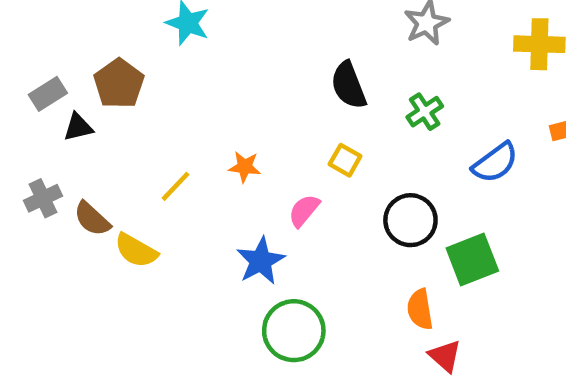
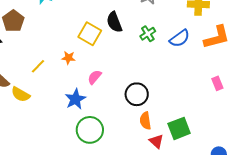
yellow square: (345, 160) -> (90, 34), moved, size x1.6
blue semicircle: (495, 163) -> (180, 38), moved
black circle: (410, 220) -> (137, 94), moved
green square: (472, 259) -> (179, 128), moved

